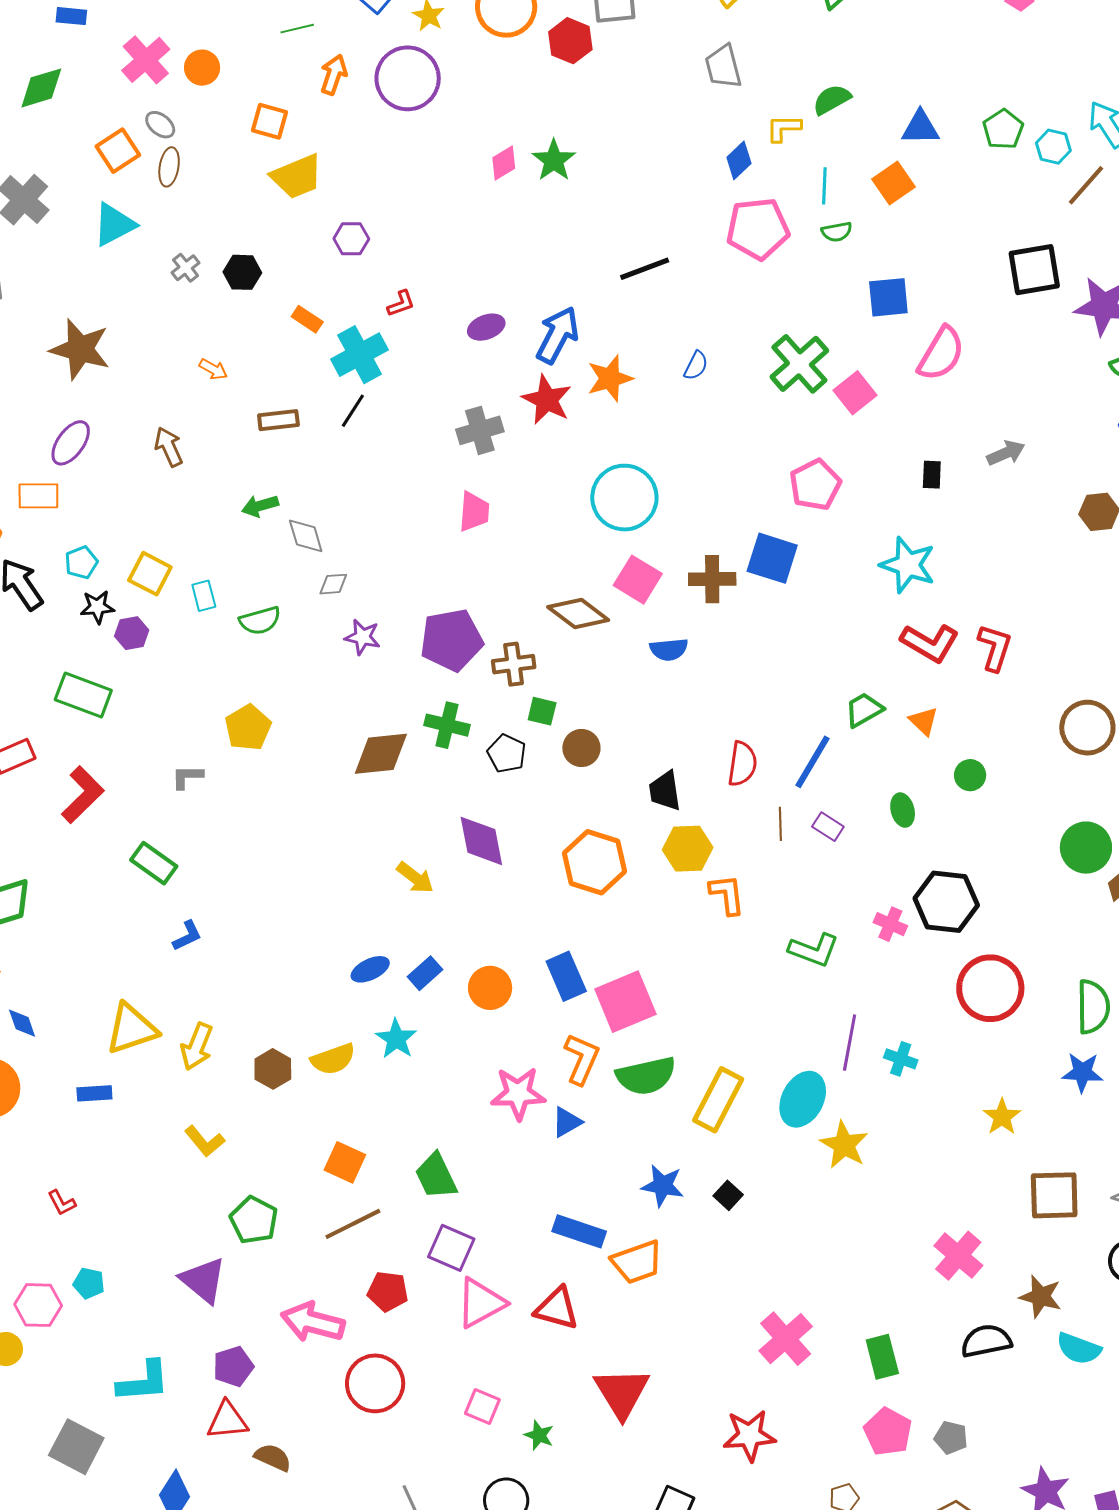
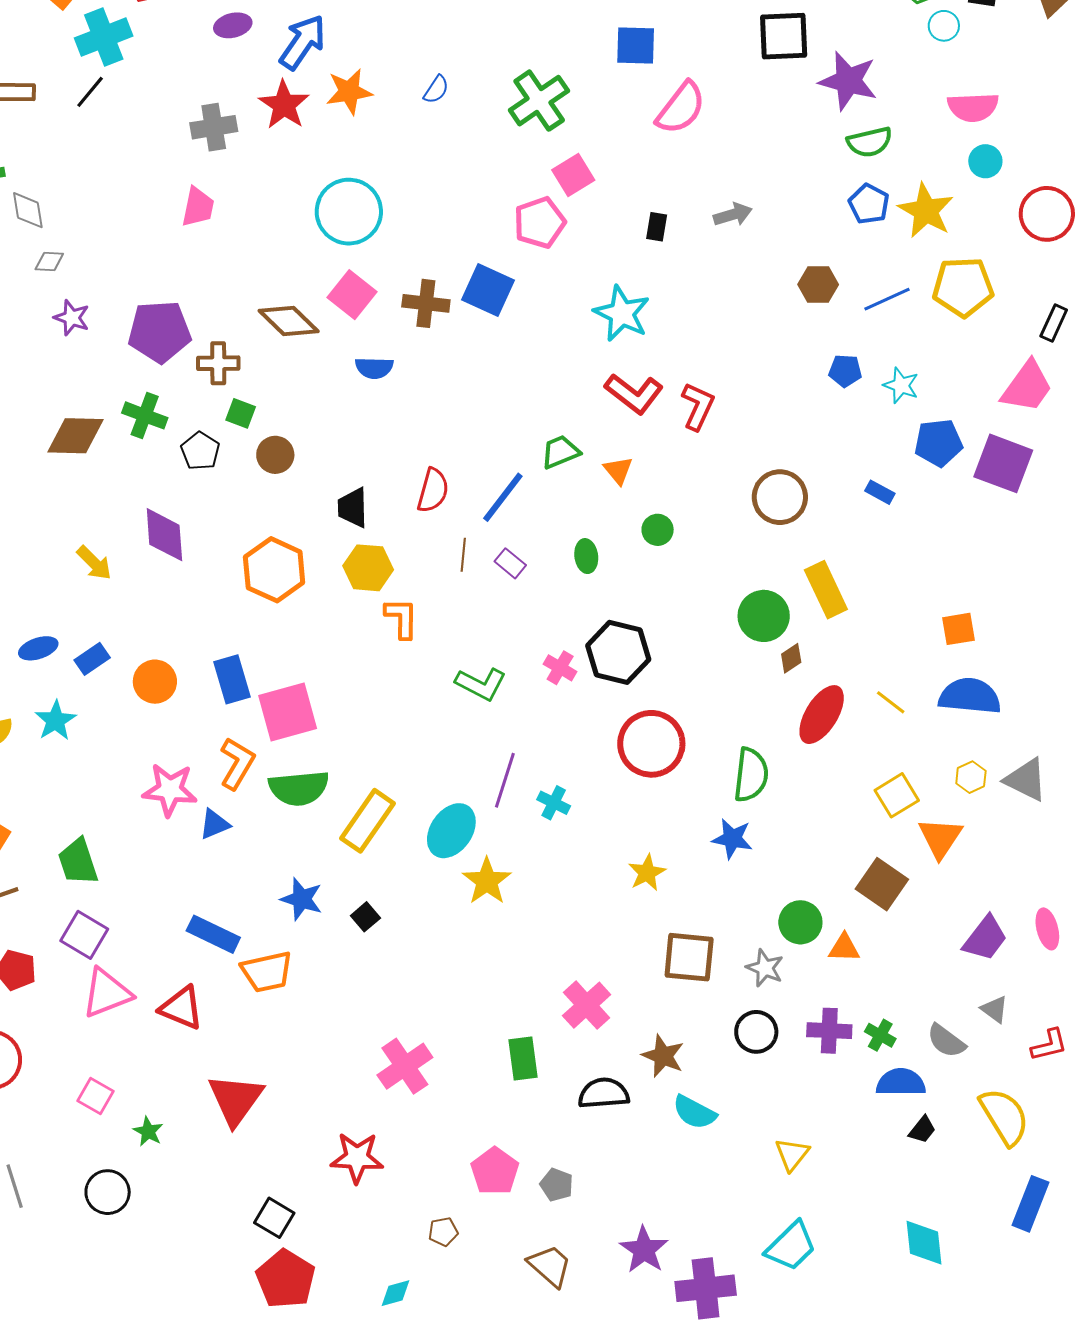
pink square: (855, 393) -> (573, 175), moved
green rectangle: (882, 1357) -> (523, 1058), moved

